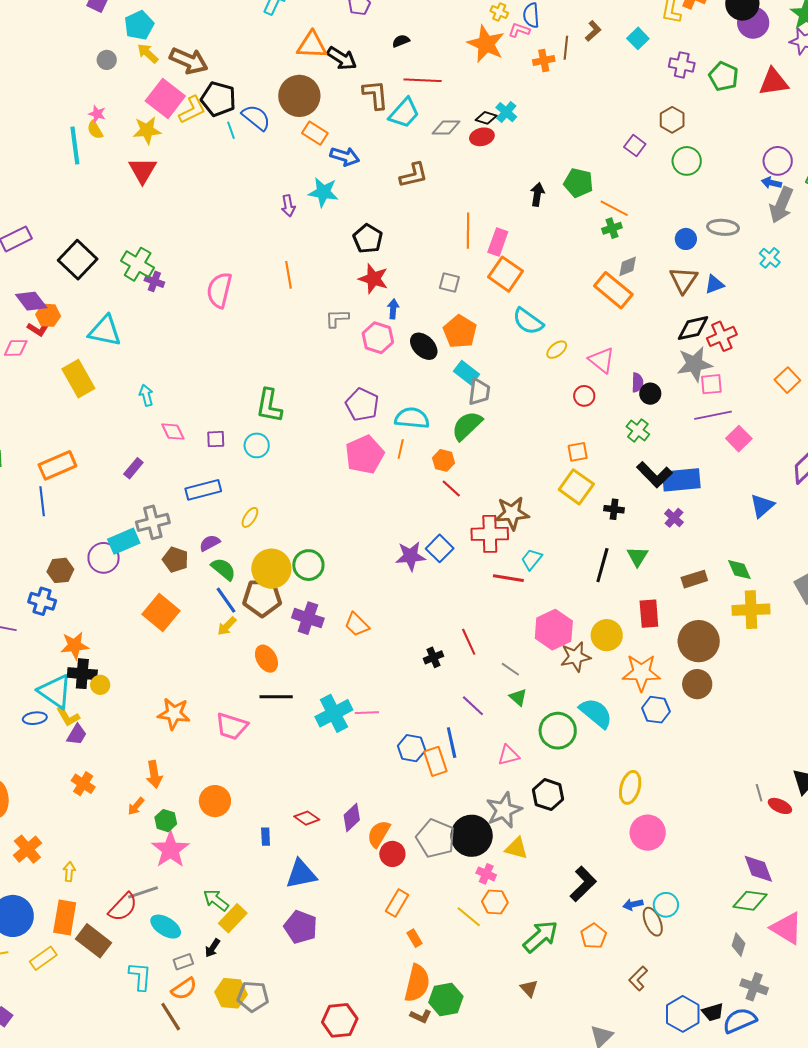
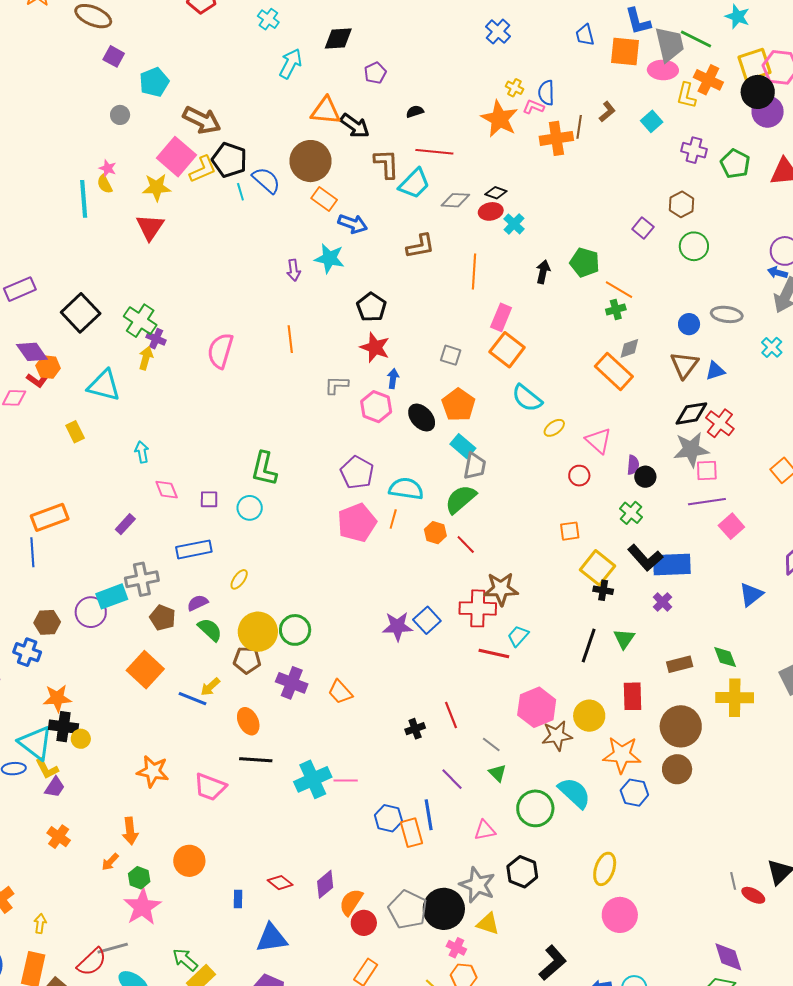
yellow arrow: (148, 53) -> (146, 358), moved, turned 60
orange cross: (544, 60) -> (556, 138), size x1.5
cyan cross: (506, 112) -> (514, 224), moved
orange line: (468, 231) -> (474, 272), moved
red cross: (722, 336) -> (720, 423), turned -32
yellow rectangle: (78, 379) -> (75, 432), size x0.6
yellow square: (576, 487) -> (598, 568), moved
red line: (451, 489) -> (466, 545), moved
brown pentagon: (262, 598) -> (247, 660), size x0.7
blue line: (226, 600) -> (193, 699), moved, turned -36
gray star: (504, 810) -> (477, 885), turned -30

